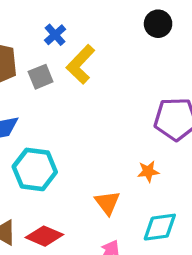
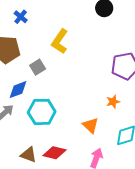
blue cross: (55, 35) -> (21, 17), moved
gray square: (41, 77) -> (38, 67), moved

